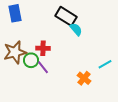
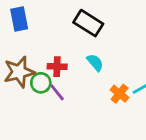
cyan semicircle: (76, 29) -> (95, 62), moved
orange cross: (84, 78) -> (120, 94), moved

